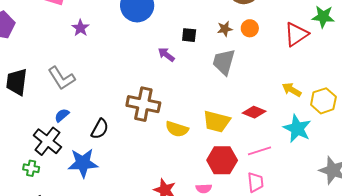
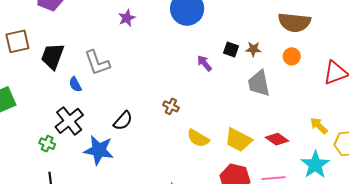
brown star: (225, 29) -> (253, 49), moved
gray trapezoid: (224, 62) -> (259, 83), turned -40
brown cross: (143, 104) -> (171, 106), size x0.5
blue semicircle: (62, 115) -> (75, 84), moved, turned -91

